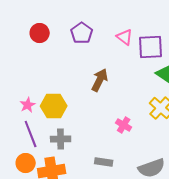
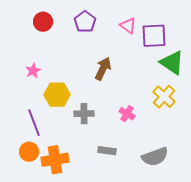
pink star: (28, 105) -> (33, 71), moved
gray cross: (61, 139) -> (84, 114), moved

